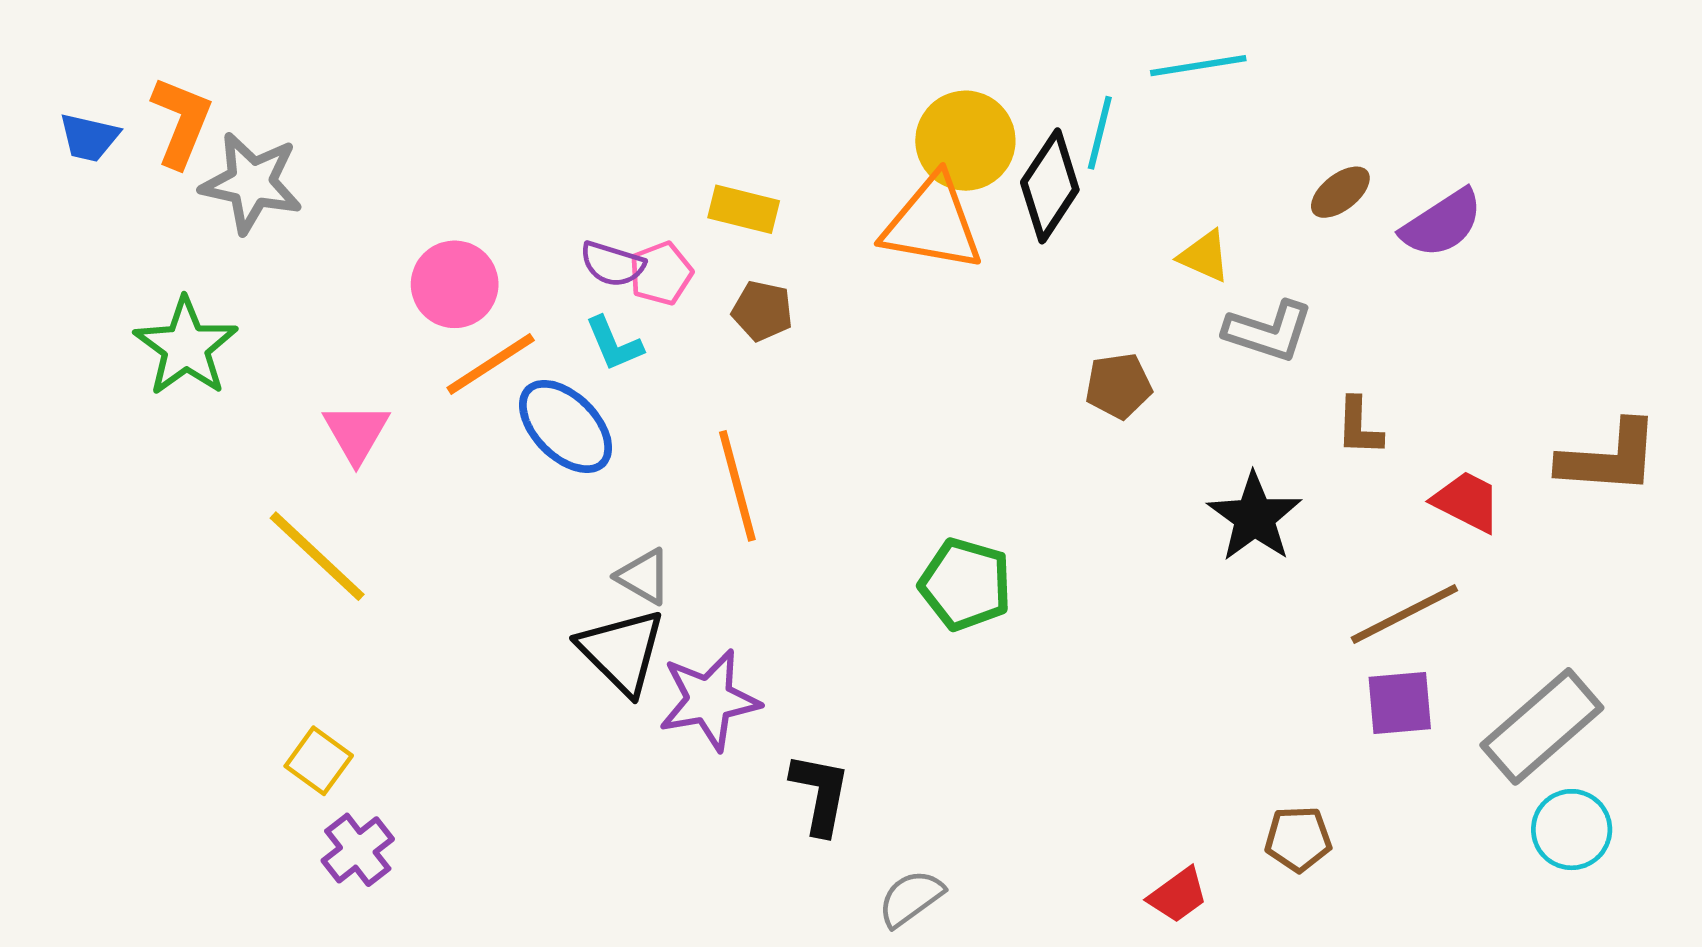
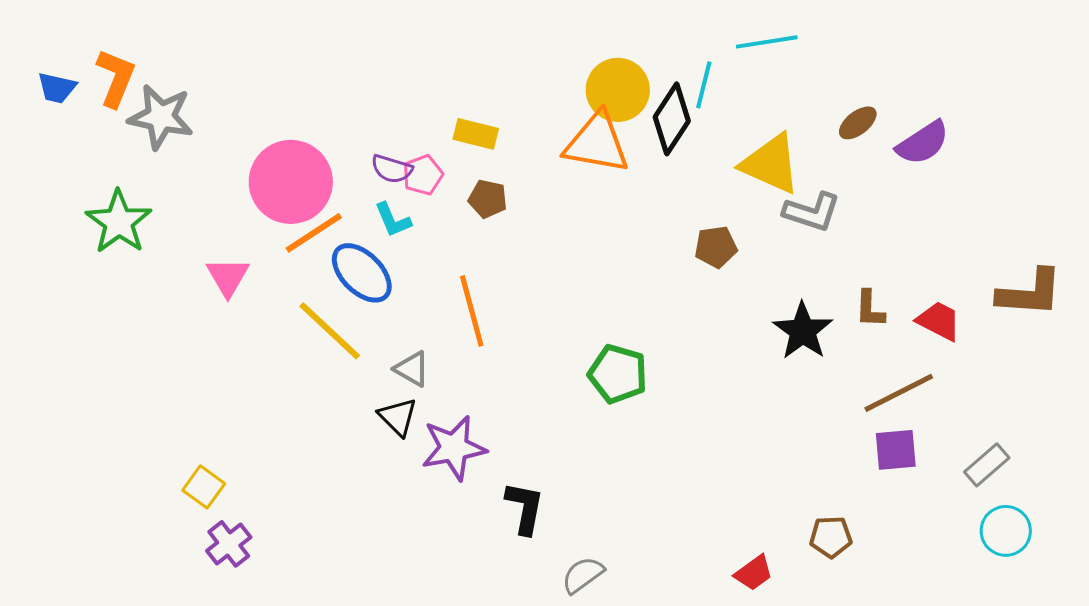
yellow triangle: (1204, 256) -> (771, 164), size x1.8
pink circle: (455, 284) -> (291, 182), size x1.5
brown L-shape: (1359, 426) -> (870, 309), moved
yellow line: (317, 556) -> (330, 331), moved
black triangle: (622, 651) -> (398, 417), size x0.7
gray rectangle: (1542, 726) -> (987, 465), size x0.6

